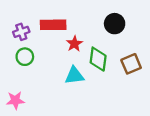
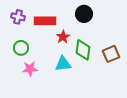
black circle: (115, 24) -> (84, 14), moved
purple cross: (21, 32) -> (18, 17), moved, turned 32
pink star: (15, 100) -> (30, 69), moved

